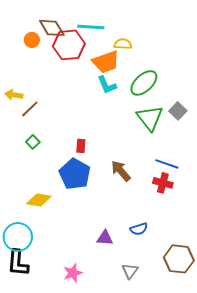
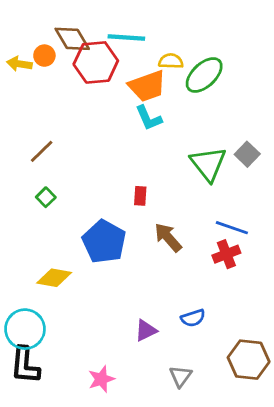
green ellipse: (144, 83) -> (204, 75), moved
yellow arrow: (14, 95) -> (19, 64), moved
red rectangle: (81, 146) -> (140, 196), moved
red cross: (163, 183) -> (226, 254), turned -36
purple triangle: (105, 238) -> (146, 330), turned -30

